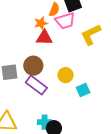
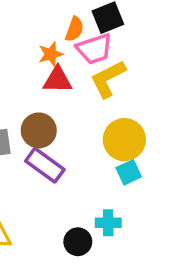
yellow L-shape: (91, 35) -> (108, 79), moved
yellow circle: (66, 75) -> (124, 140), moved, size x1.5
cyan cross: (44, 122) -> (108, 223), moved

